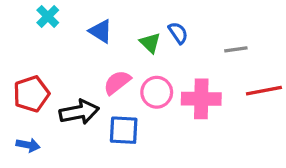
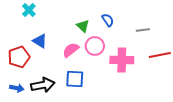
blue triangle: (101, 31) -> (40, 41), moved
green triangle: (150, 43) -> (83, 26), moved
pink circle: (157, 92) -> (95, 46), moved
black arrow: (79, 112) -> (43, 85), moved

